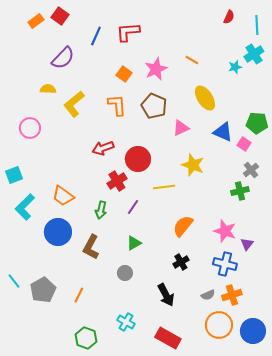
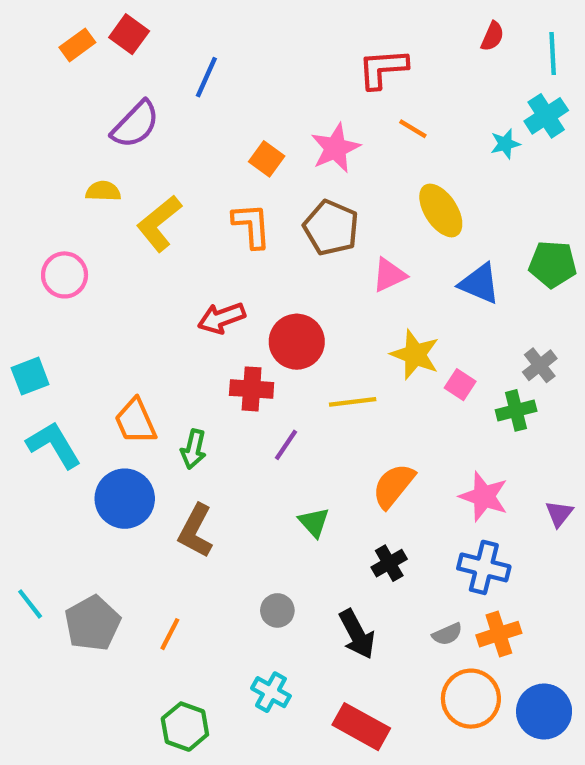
red L-shape: (128, 32) -> (383, 69), moved
pink square: (244, 144) -> (460, 385), moved
red cross: (117, 181) -> (252, 389), turned 36
orange trapezoid: (63, 196) -> (135, 421), turned 30
cyan L-shape: (25, 207) -> (54, 445), turned 104
green arrow: (101, 210) -> (194, 449), moved
green triangle: (134, 243) -> (314, 522), moved, turned -42
purple triangle: (247, 244) -> (559, 514), moved
gray circle: (125, 273) -> (277, 610), moved

